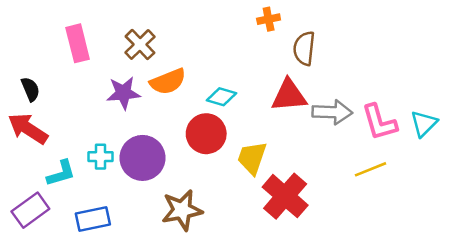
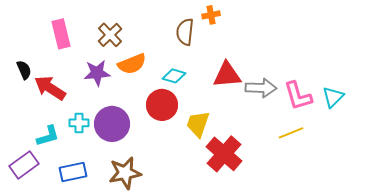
brown semicircle: (304, 48) -> (185, 32), moved
red arrow: (28, 129) -> (50, 88), moved
brown star: (182, 210) -> (125, 173), moved

